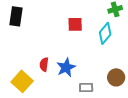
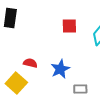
red semicircle: (44, 64) -> (30, 63), moved, turned 96

